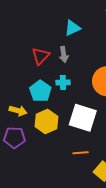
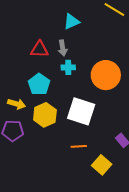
red triangle: (41, 56) -> (39, 49), turned 48
cyan cross: (63, 82) -> (68, 67), moved

